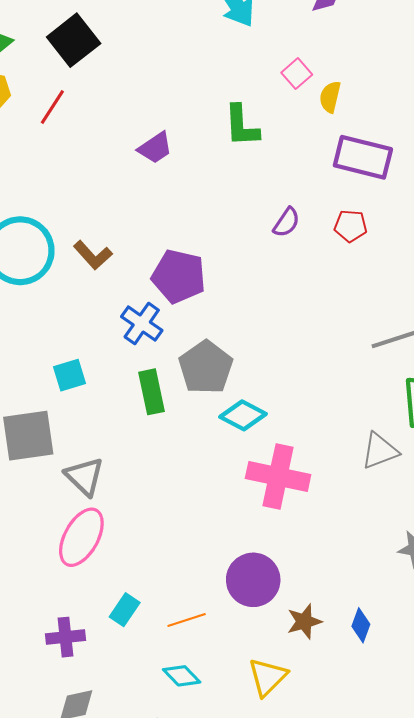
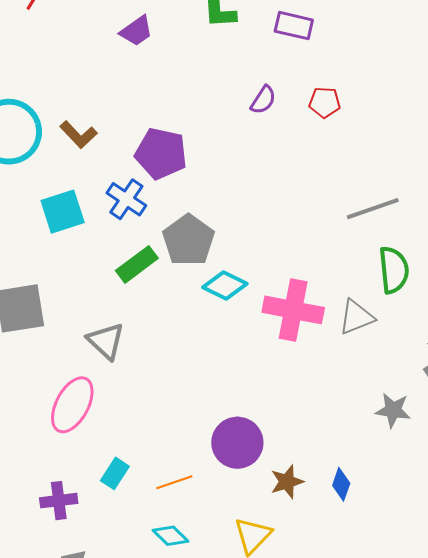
purple rectangle: (363, 157) -> (294, 26), moved, size x0.7
cyan square: (69, 375) -> (63, 212), moved, size x1.4
green rectangle: (151, 392) -> (137, 264), turned 66
gray triangle: (84, 476) -> (106, 341), moved
pink cross: (278, 476) -> (293, 310), moved

